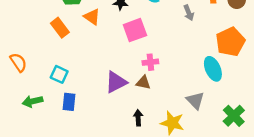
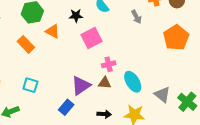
cyan ellipse: (213, 69) -> (133, 82), moved
gray triangle: (195, 100) -> (162, 94), moved
blue rectangle: (69, 102) -> (66, 107), moved, turned 42
black arrow: (138, 118) -> (104, 114), turned 104

